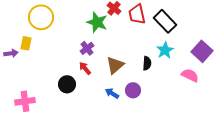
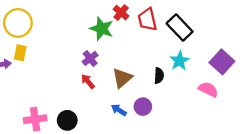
yellow circle: (41, 17) -> (18, 23), moved
black circle: (67, 84) -> (67, 120), moved
pink cross: (25, 101) -> (35, 119), moved

